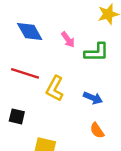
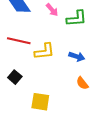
yellow L-shape: (55, 89) -> (44, 51), turned -120
black square: (17, 116) -> (15, 77), turned 32

